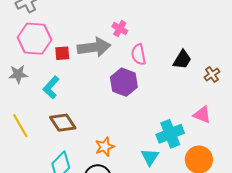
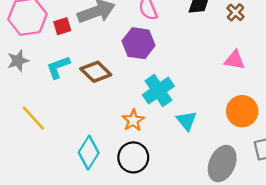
cyan L-shape: (51, 87) -> (58, 67), turned 40
brown diamond: (63, 123) -> (96, 72), moved
cyan cross: (170, 134) -> (158, 91), moved

